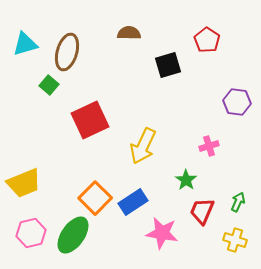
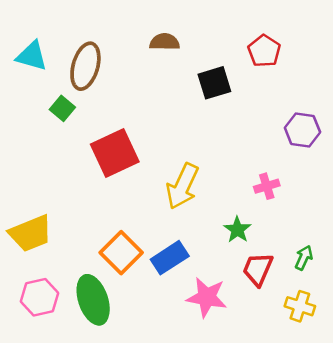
cyan triangle: (25, 44) -> (32, 56), turned 32
green ellipse: (73, 235) -> (93, 300), turned -54

